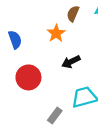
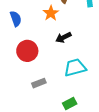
gray rectangle: (55, 115) -> (39, 83), moved, turned 32

